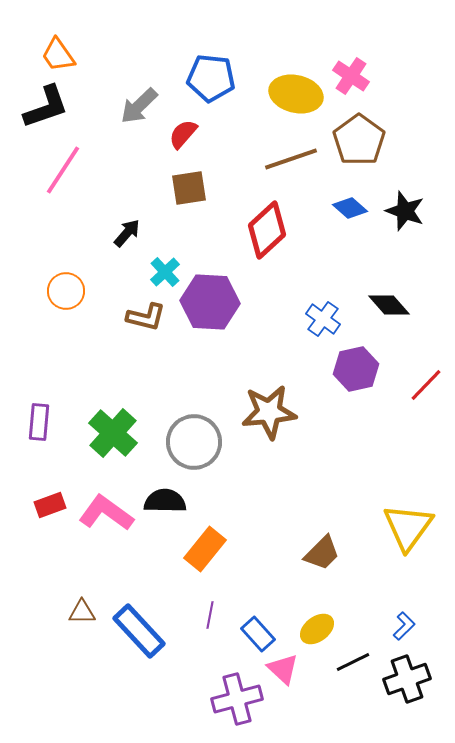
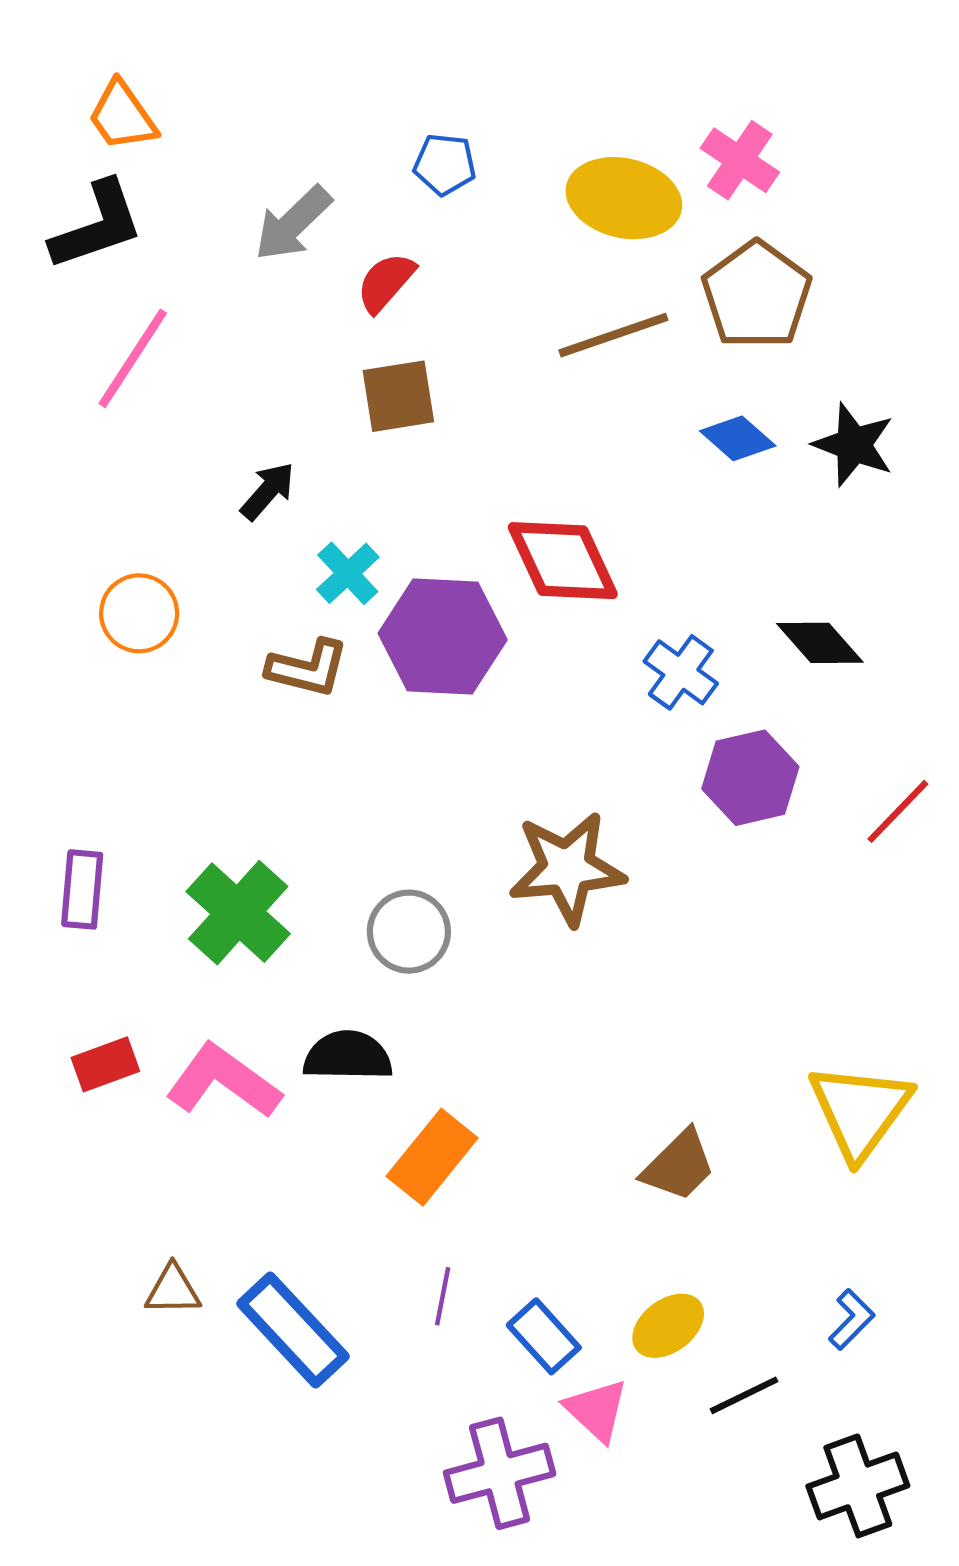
blue pentagon: (211, 78) -> (445, 164), size x0.6
red diamond: (267, 230) -> (563, 561), moved, turned -72
gray circle: (194, 442) -> (409, 932), size x0.7
black cross: (407, 679) -> (858, 1486), moved

